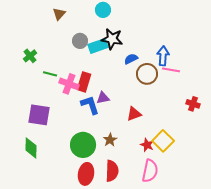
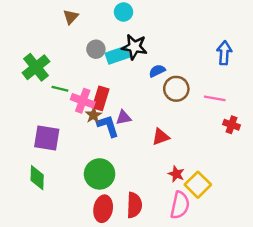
green cross: (30, 56) -> (36, 67), size x1.6
blue arrow: (163, 56) -> (224, 53), moved
pink line: (171, 70) -> (215, 98), moved
brown star: (110, 140) -> (94, 115), moved
yellow square: (163, 141) -> (198, 185), moved

